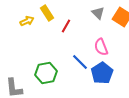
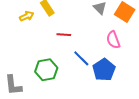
red line: (66, 26) -> (64, 35), moved, turned 64
pink semicircle: (101, 47) -> (113, 40), moved

